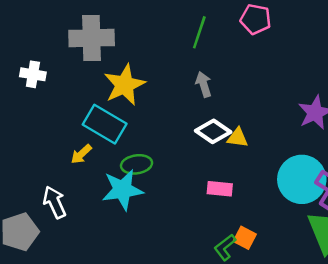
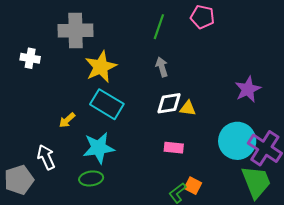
cyan rectangle: (105, 124) -> (107, 104), moved
white diamond: (213, 131) -> (169, 103), turned -44
green ellipse: (137, 164) -> (91, 178), moved

